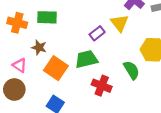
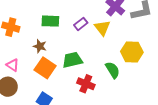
green rectangle: (47, 17) -> (50, 21), moved
purple rectangle: (97, 33) -> (81, 24), moved
brown star: (39, 47) -> (40, 46), moved

